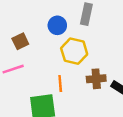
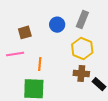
yellow hexagon: (74, 51) -> (82, 49), moved
orange line: (60, 84) -> (40, 64), moved

